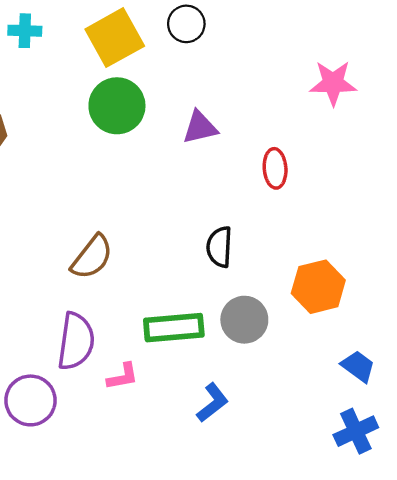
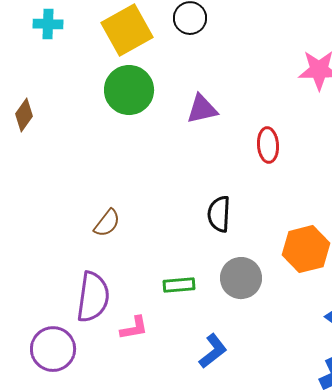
brown semicircle: (92, 257) -> (107, 223), size x0.7
green rectangle: (174, 328) -> (179, 285), size x0.6

